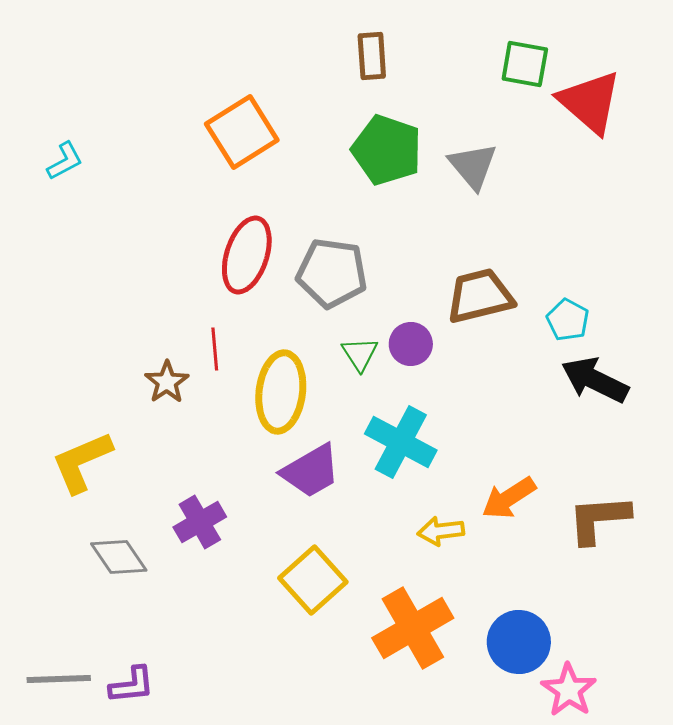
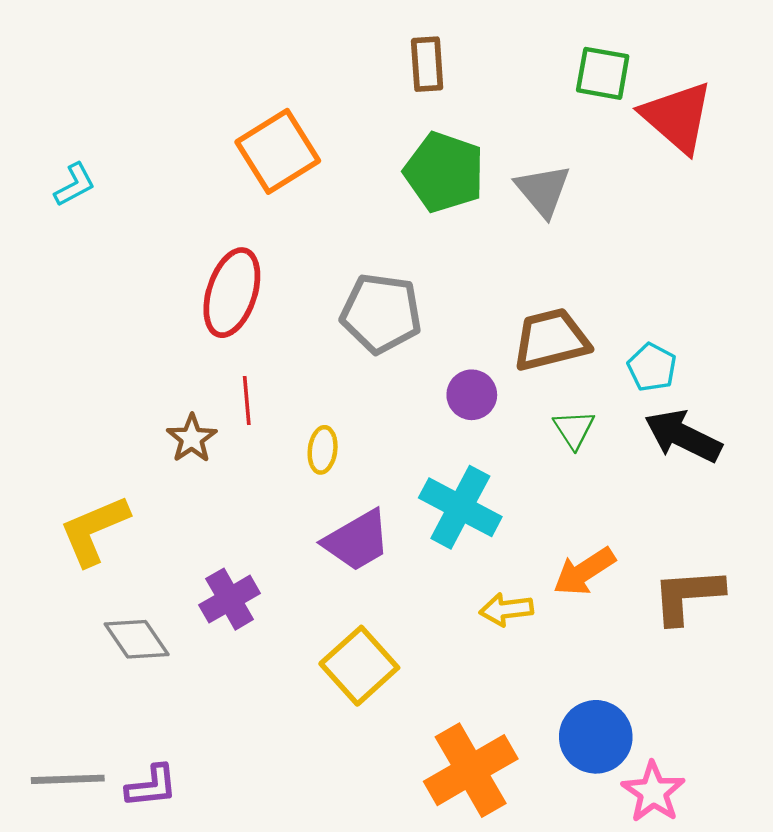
red ellipse: (247, 255) -> (232, 293), moved
green triangle: (360, 354) -> (574, 429), moved
yellow ellipse: (281, 392) -> (323, 450), size x0.5
orange cross: (413, 628) -> (471, 770), moved

